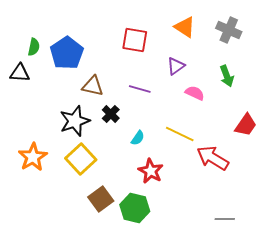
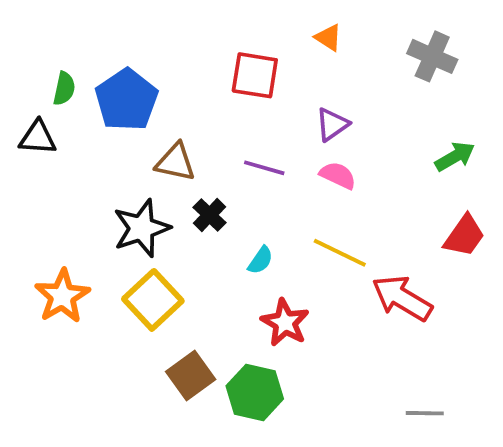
orange triangle: (185, 27) -> (328, 38), moved, size x0.7
green arrow: (227, 76) -> (455, 156), moved, turned -100
pink semicircle: (195, 93) -> (338, 175), moved

